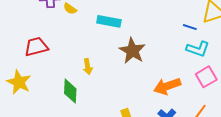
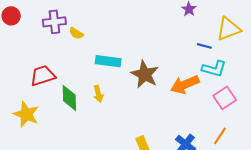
cyan rectangle: (109, 21) -> (108, 61), moved
orange arrow: (167, 86) -> (185, 85), moved
green diamond: (70, 91) -> (69, 98), moved

